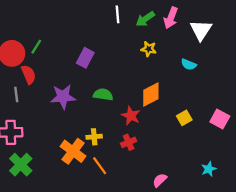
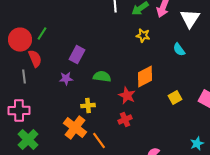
purple rectangle: (85, 58) -> (77, 55), moved
cyan semicircle: (189, 65) -> (179, 50), turned 32
purple star: (63, 97) -> (66, 79), size x0.6
yellow cross: (94, 137) -> (88, 106), moved

